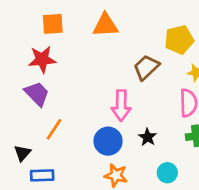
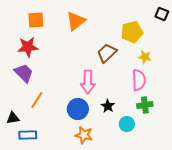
orange triangle: (105, 25) -> (76, 21), turned -35
black triangle: (22, 153) -> (13, 118), turned 40
cyan circle: (167, 173) -> (127, 124), moved

